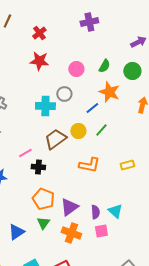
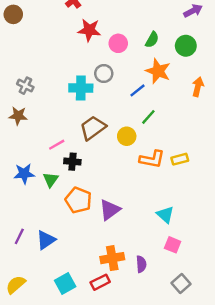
red star: (39, 61) -> (89, 30), moved
yellow circle: (78, 131) -> (127, 136), moved
orange L-shape: (89, 165) -> (152, 159), moved
purple semicircle: (95, 212) -> (141, 264), moved
green triangle: (43, 223) -> (51, 180), moved
pink square: (101, 231) -> (173, 245), moved, turned 32
orange cross: (71, 233) -> (112, 258), moved, turned -30

